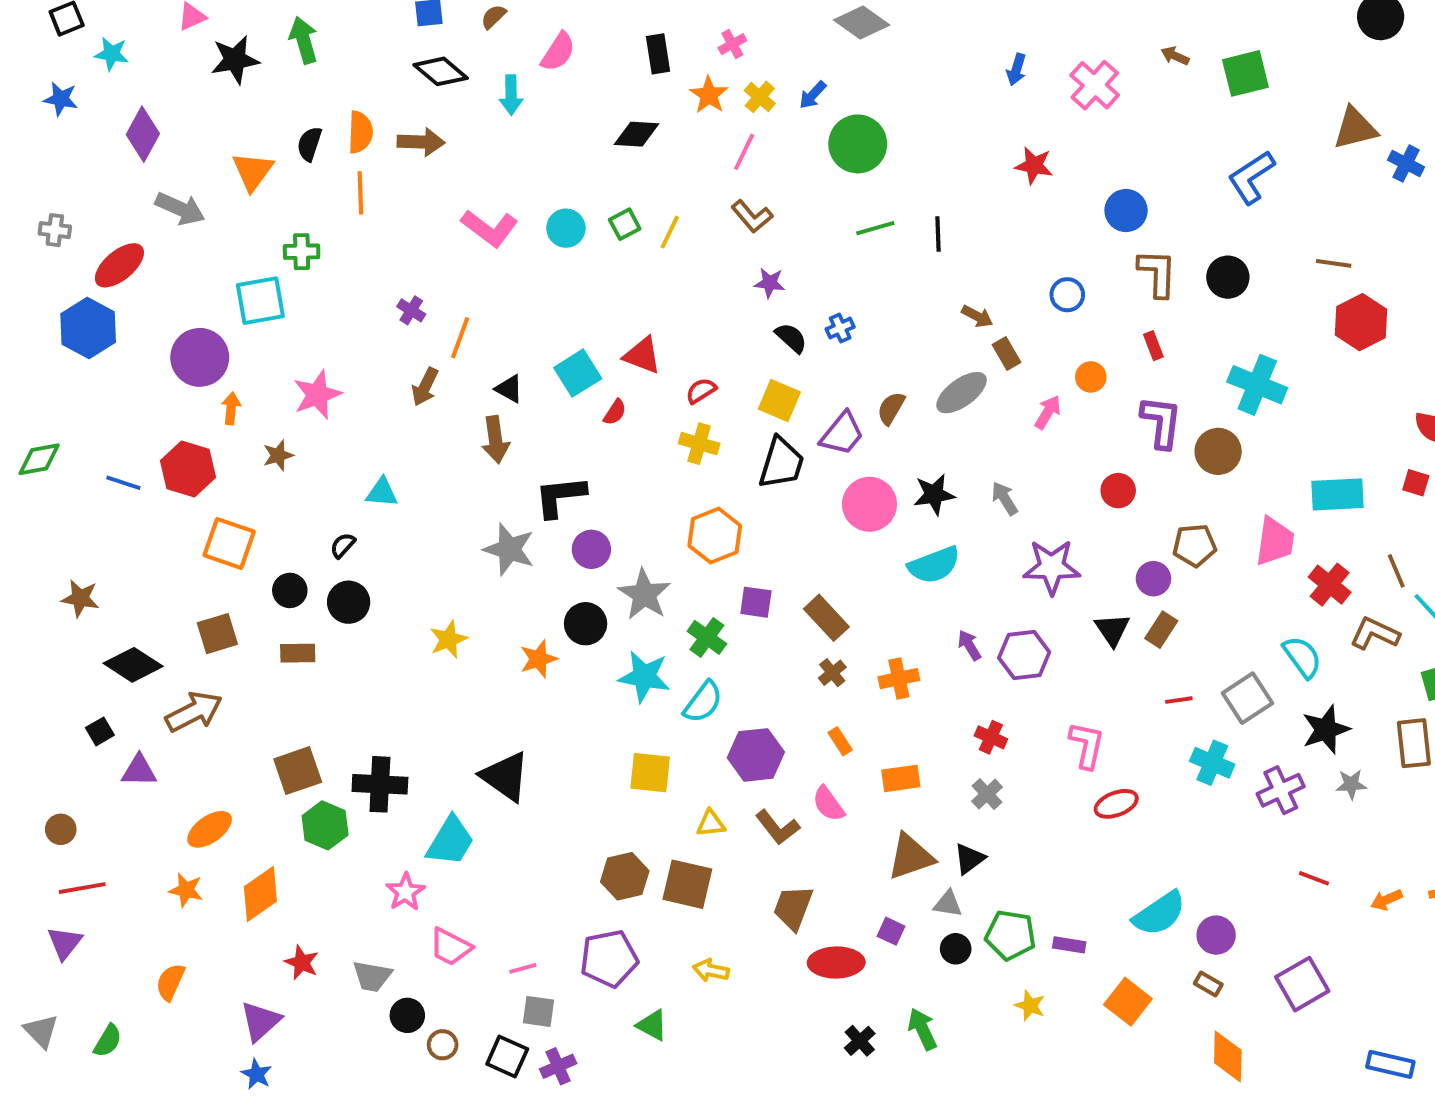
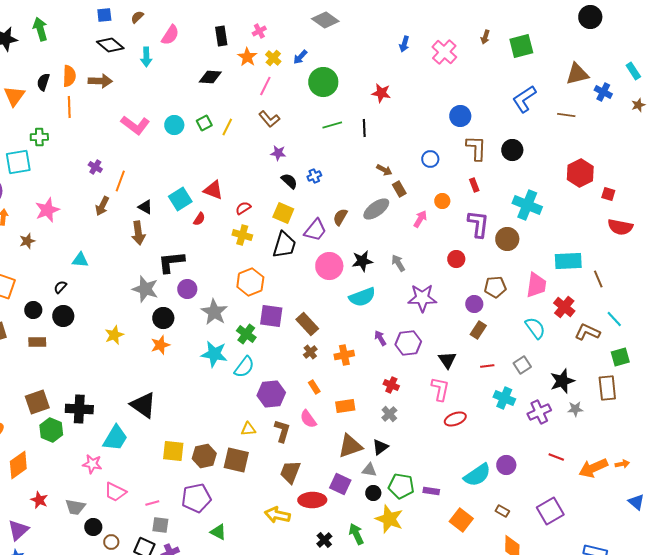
brown arrow: (1175, 56) -> (485, 37), turned -96
red star: (1034, 165) -> (381, 93), moved
brown line: (1334, 263) -> (566, 115), moved
red square: (1416, 483) -> (608, 194), moved
brown line: (1396, 571) -> (598, 279), moved
purple square: (756, 602) -> (271, 316), size x1.4
black circle: (586, 624) -> (163, 318), moved
black triangle: (1112, 630) -> (447, 360), moved
cyan semicircle: (1302, 657) -> (535, 328), moved
gray square: (1247, 698) -> (522, 365), size x0.7
yellow square: (650, 773) -> (173, 451), moved
brown L-shape: (777, 827) -> (282, 431), turned -125
pink star: (405, 892) -> (92, 464), turned -30
orange arrow: (1386, 900) -> (593, 468), size x1.8
purple square: (891, 931) -> (340, 484), size x1.5
purple circle: (1216, 935) -> (506, 465), moved
yellow arrow: (711, 970) -> (277, 515), moved, size x1.4
yellow star: (1030, 1006) -> (389, 519), moved, size x1.8

